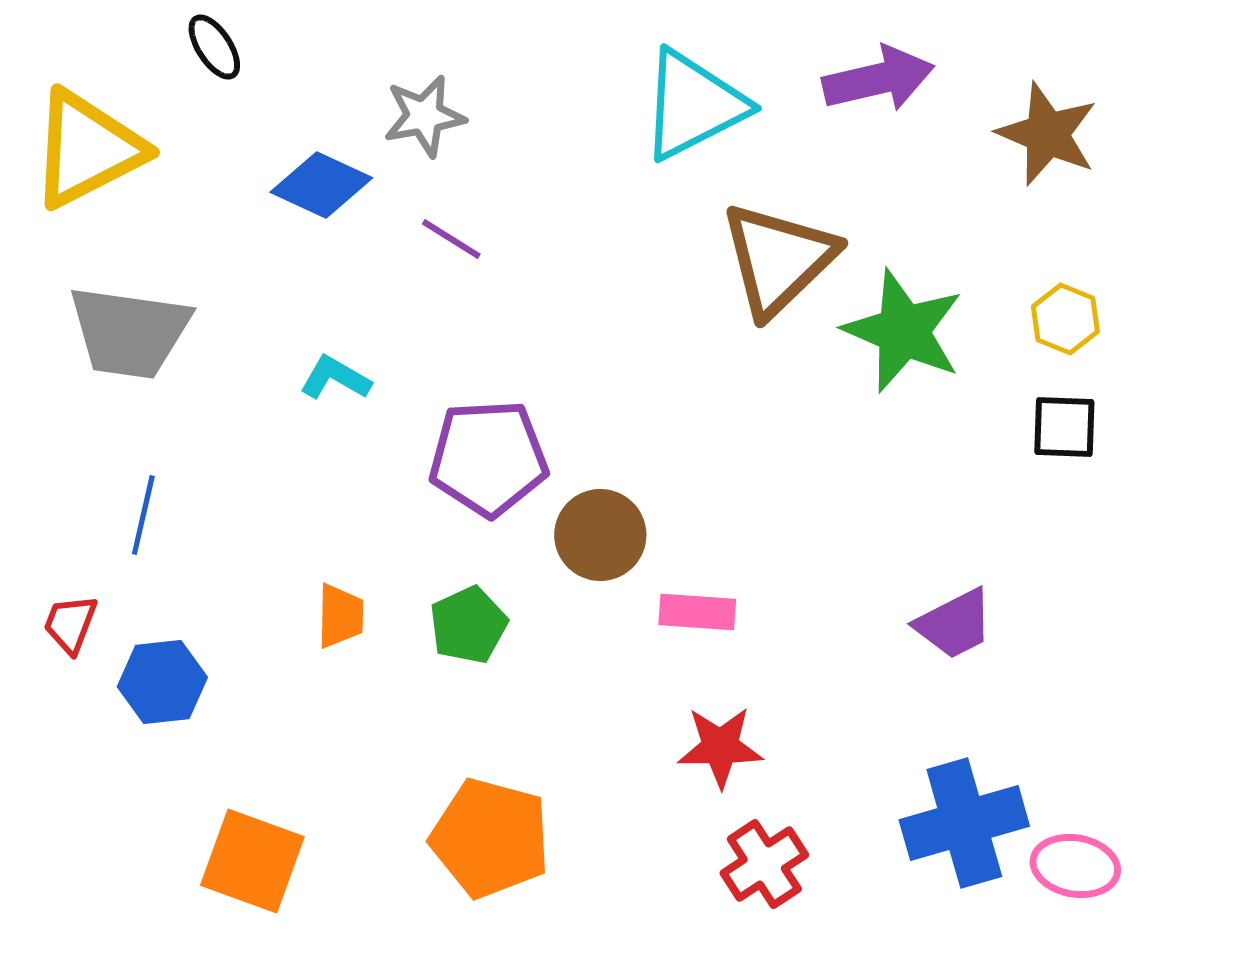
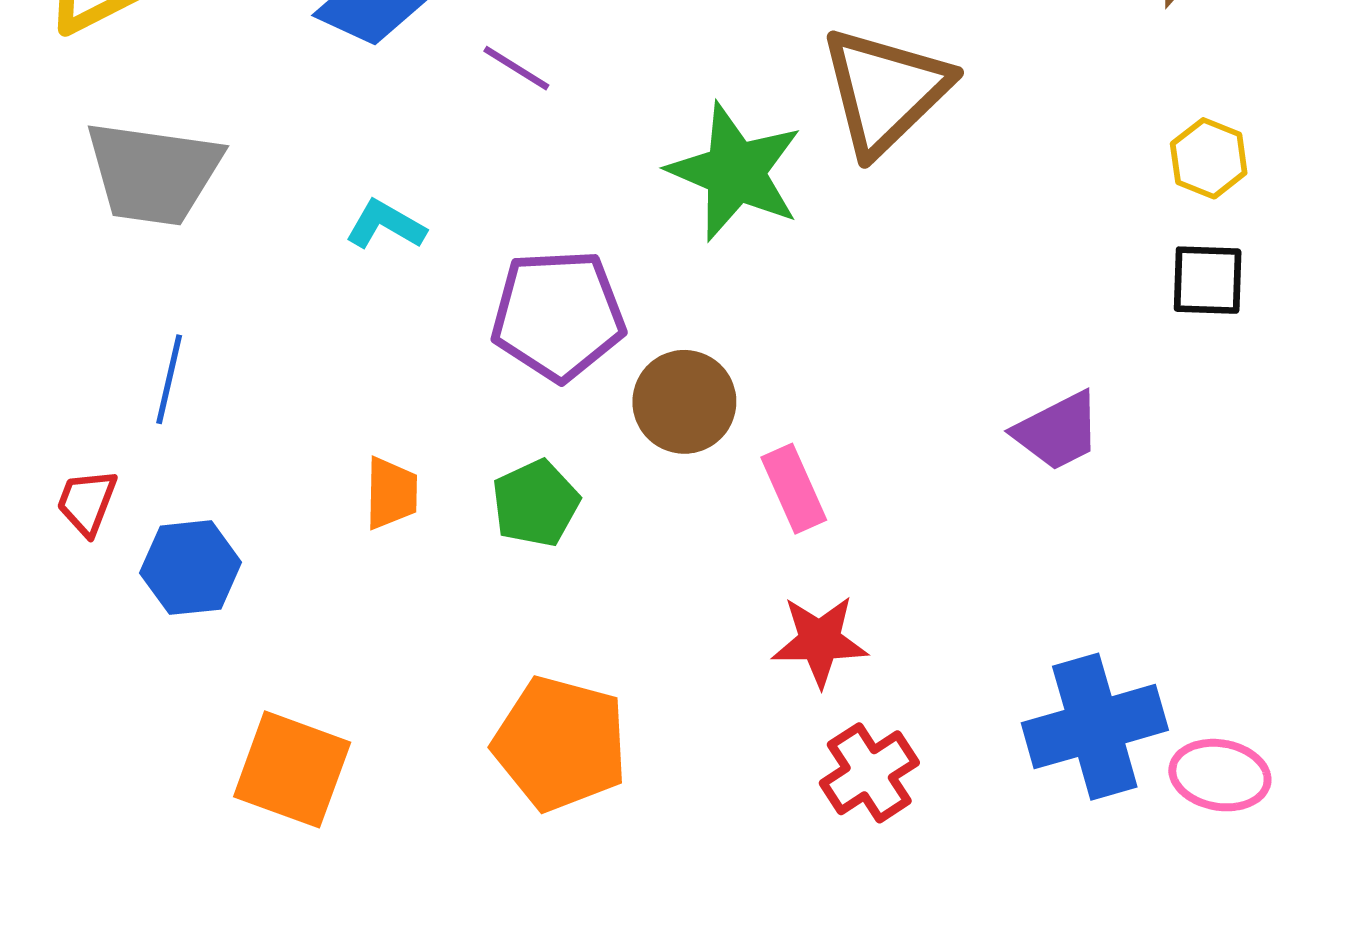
green star: (903, 331) -> (735, 172), moved
pink rectangle: (697, 612) -> (794, 489), turned 62
purple trapezoid: (954, 624) -> (1058, 431), moved

